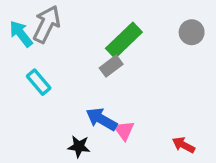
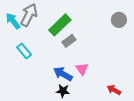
green rectangle: (124, 40) -> (60, 25), moved
pink triangle: (124, 130) -> (82, 69), moved
black star: (79, 147) -> (63, 91), moved

